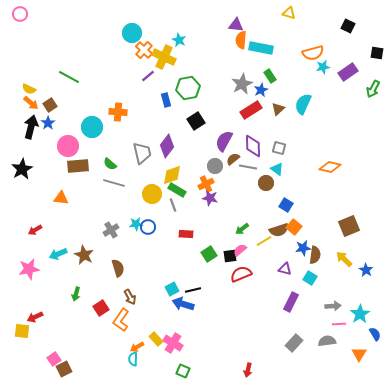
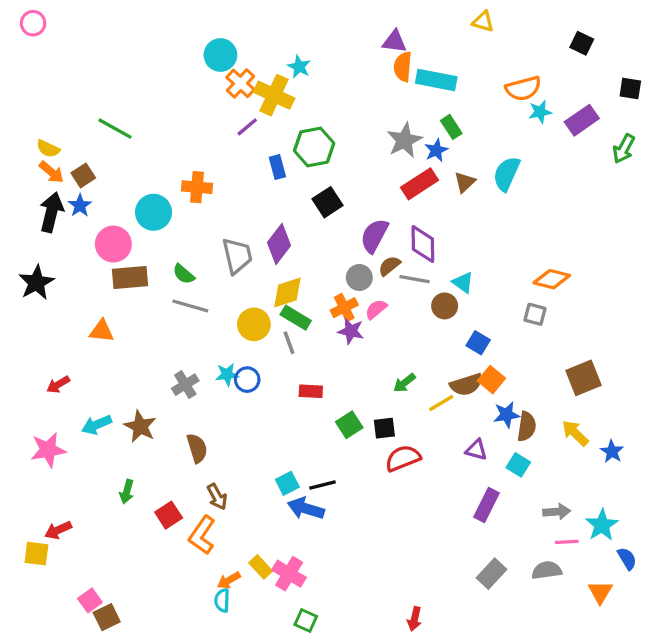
gray square: (279, 148) -> (535, 314), moved
pink semicircle: (240, 250) -> (376, 309), moved

